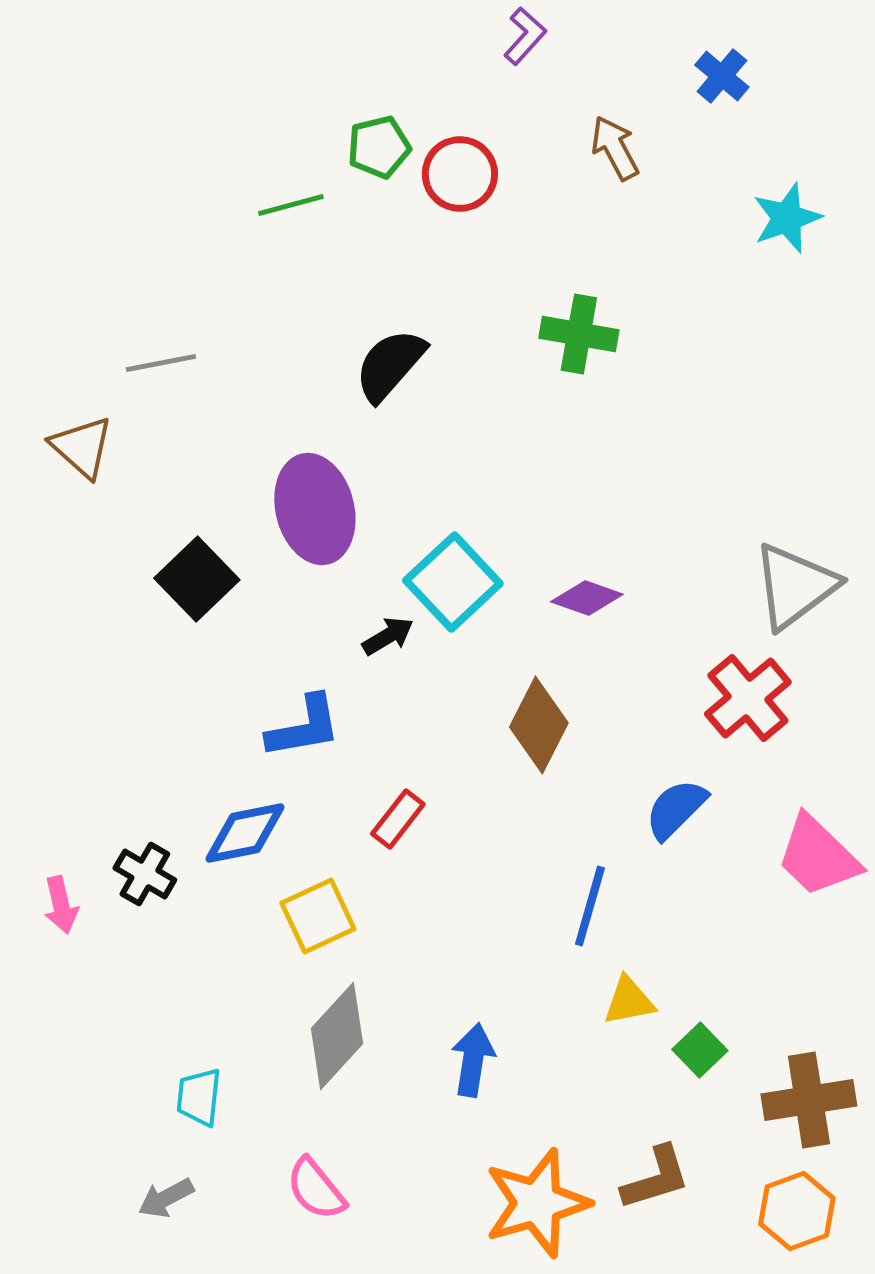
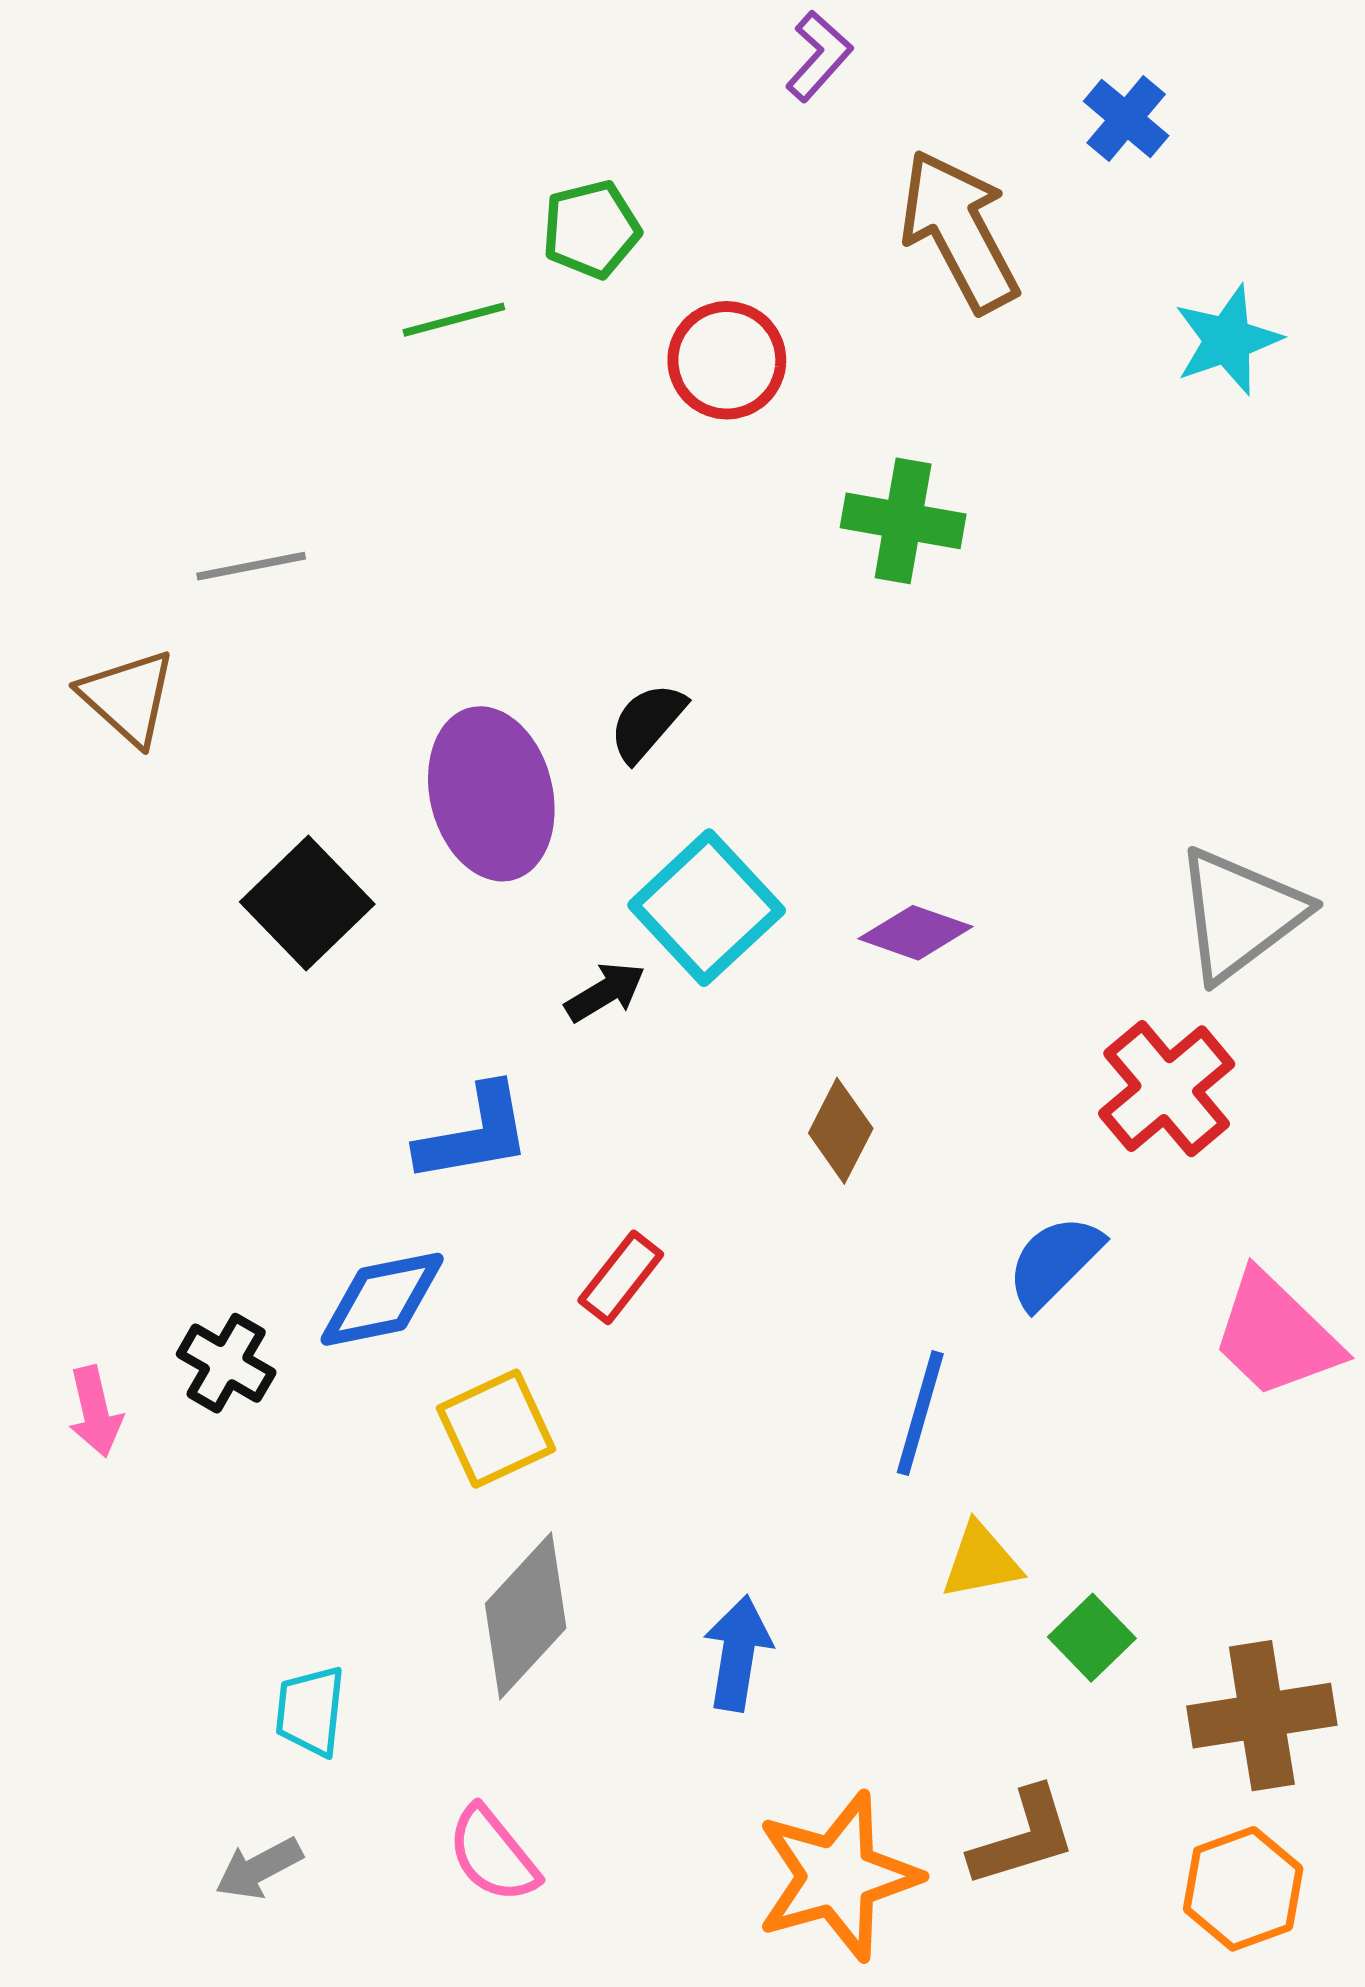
brown arrow: (615, 148) -> (959, 231), size x1.6
red circle: (460, 174) -> (727, 360), moved
black semicircle: (390, 365) -> (647, 722), moved, size x0.7
brown diamond: (539, 725) -> (841, 1131), size x0.7

